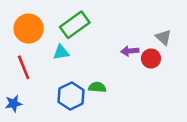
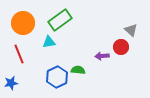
purple arrow: (130, 51) -> (102, 56), moved

